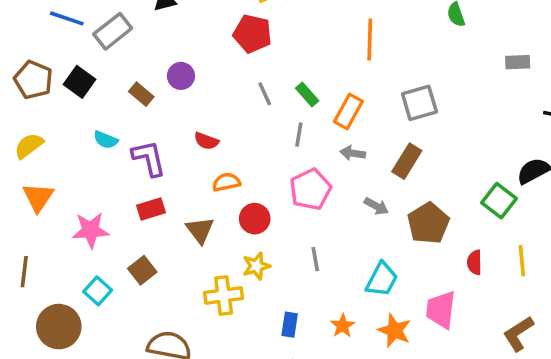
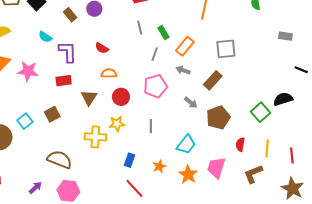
pink star: (91, 230) -> (28, 71), moved
brown L-shape: (518, 334) -> (253, 174), moved

